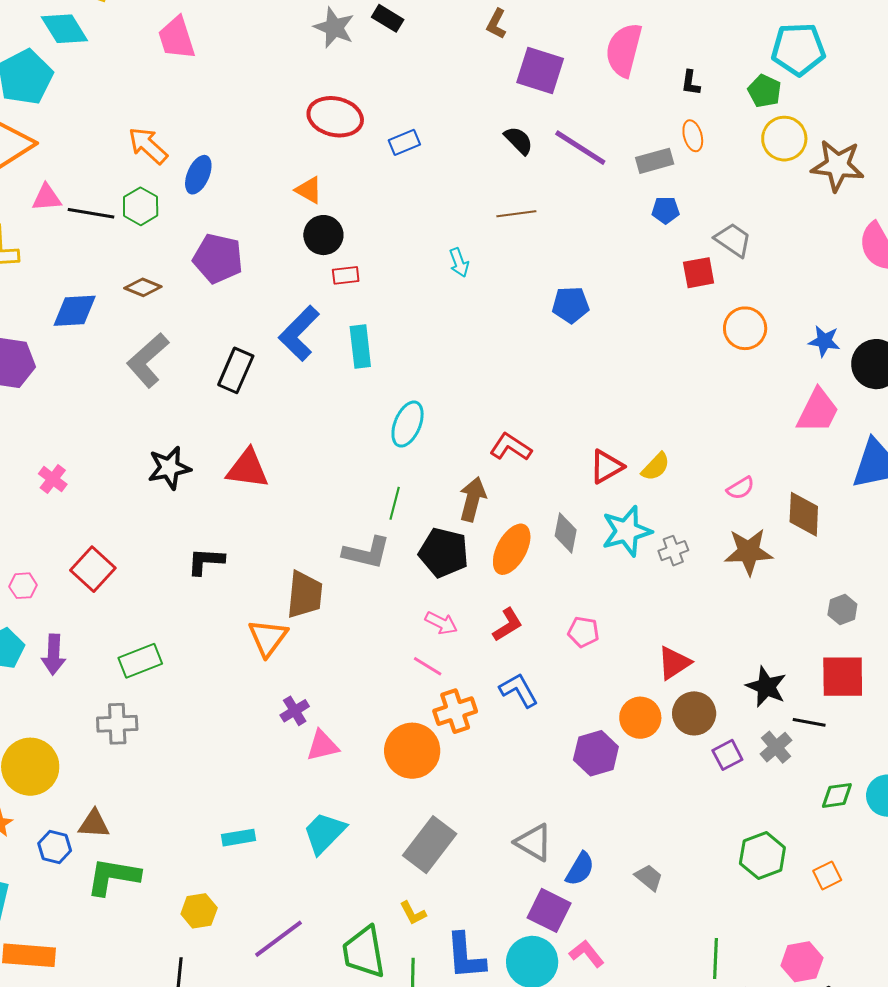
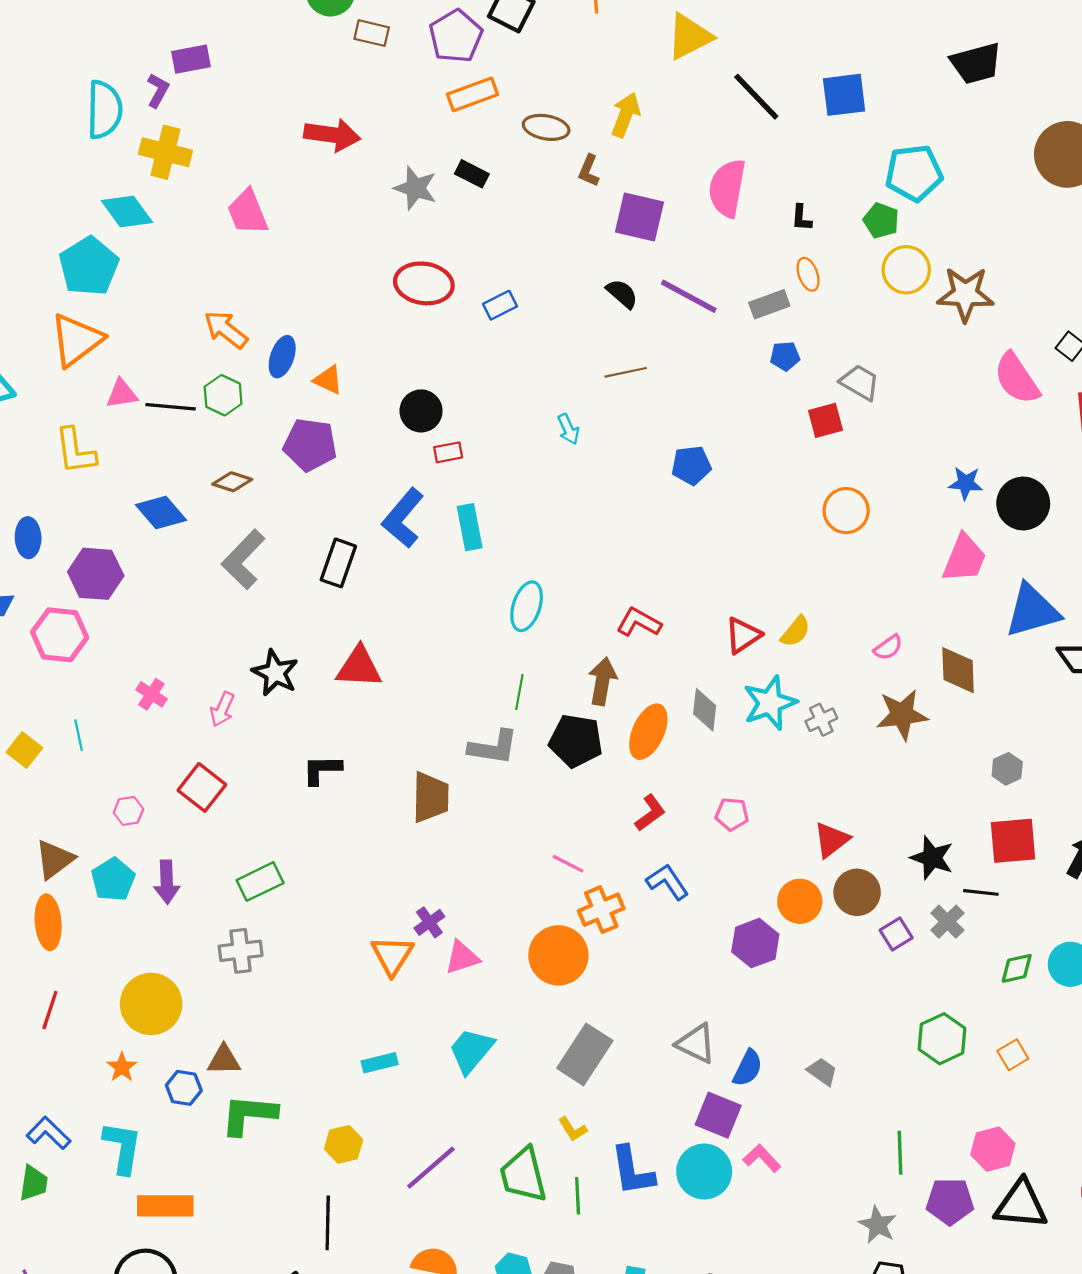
orange triangle: (309, 190) -> (328, 380), moved
blue diamond: (75, 311) -> (161, 512), turned 57
orange circle: (745, 328) -> (846, 511), moved
black star: (169, 468) -> (275, 673), turned -30
pink arrow: (441, 623) -> (222, 709), moved, turned 92
orange triangle: (268, 638) -> (392, 955), moved

